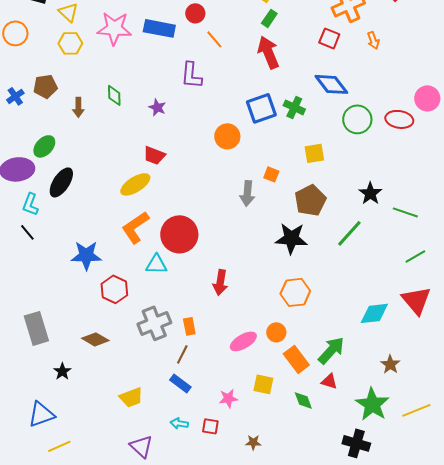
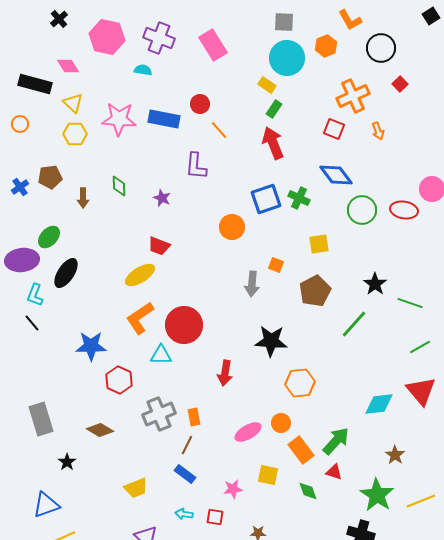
orange circle: (15, 33) -> (20, 124), size x0.7
black star: (291, 238) -> (271, 341), moved

